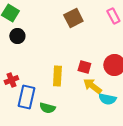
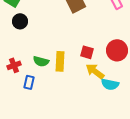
blue rectangle: (26, 97) -> (29, 82), size x0.6
green semicircle: (47, 108) -> (41, 61), moved

